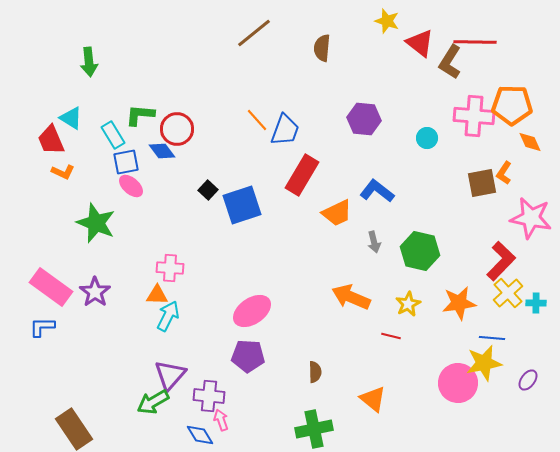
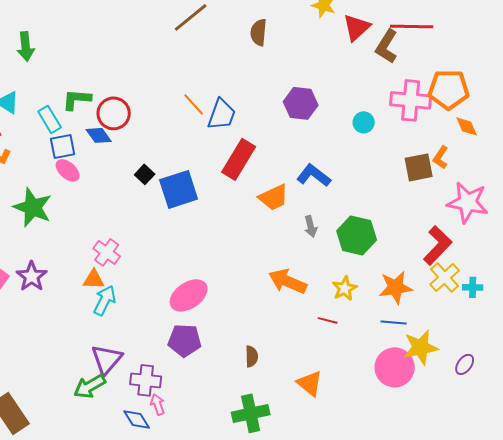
red triangle: (420, 43) -> (357, 27), turned 40
pink cross: (170, 268) -> (107, 252), turned 32
blue line: (492, 338) -> (394, 322), moved

